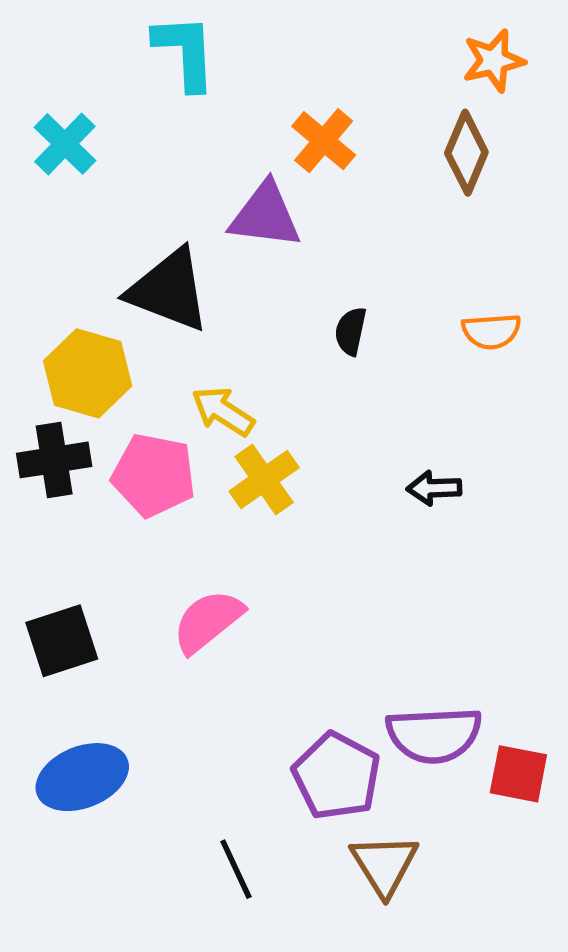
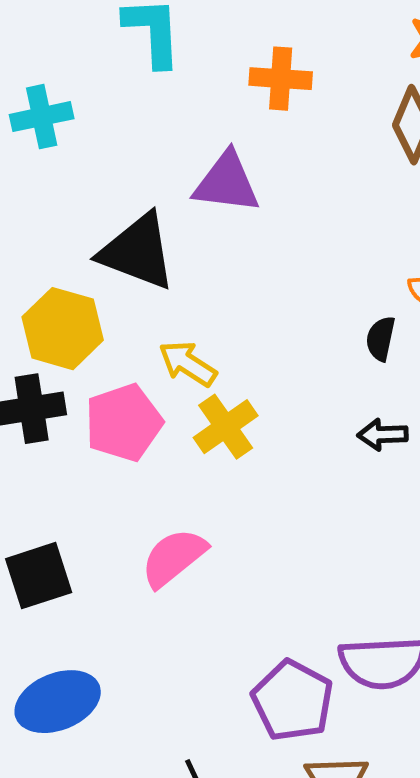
orange cross: (324, 141) -> (281, 79), moved, turned -36
cyan cross: (65, 144) -> (42, 117), turned 34
black semicircle: (351, 331) -> (381, 339), moved
pink pentagon: (154, 475) -> (124, 423), turned -30

